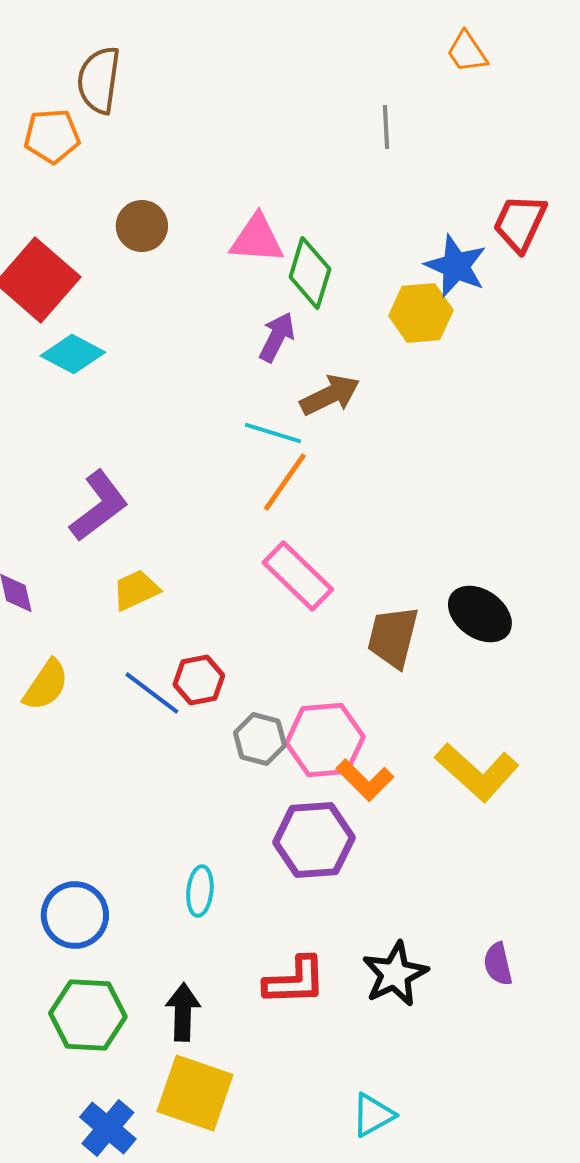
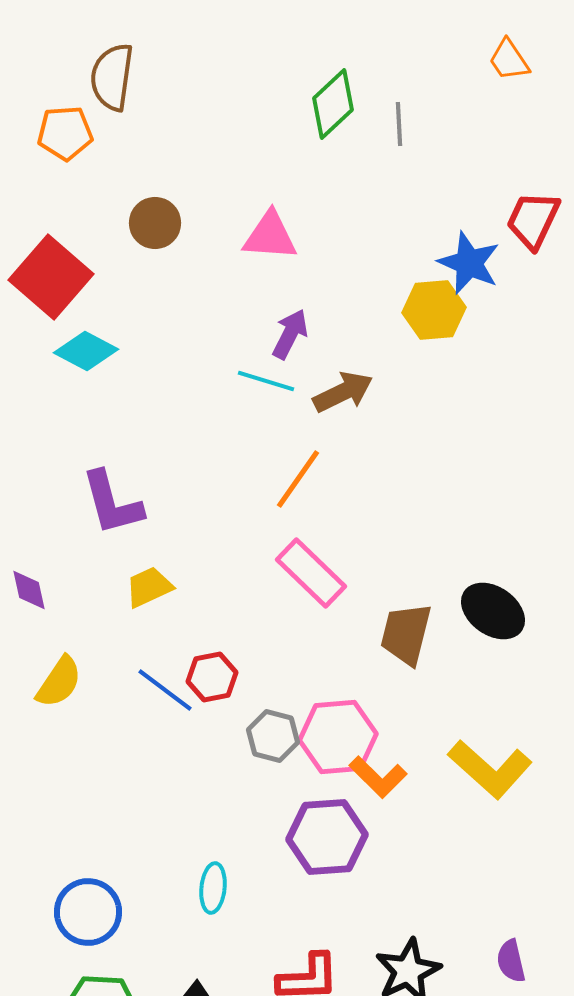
orange trapezoid: (467, 52) -> (509, 60), moved
green diamond: (310, 273) -> (333, 104), moved, turned 30
cyan line: (273, 433) -> (266, 381), moved
purple L-shape: (99, 506) -> (112, 503), turned 112

